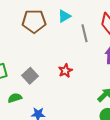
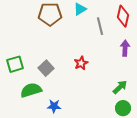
green semicircle: (15, 98) -> (31, 90), size x1.5

